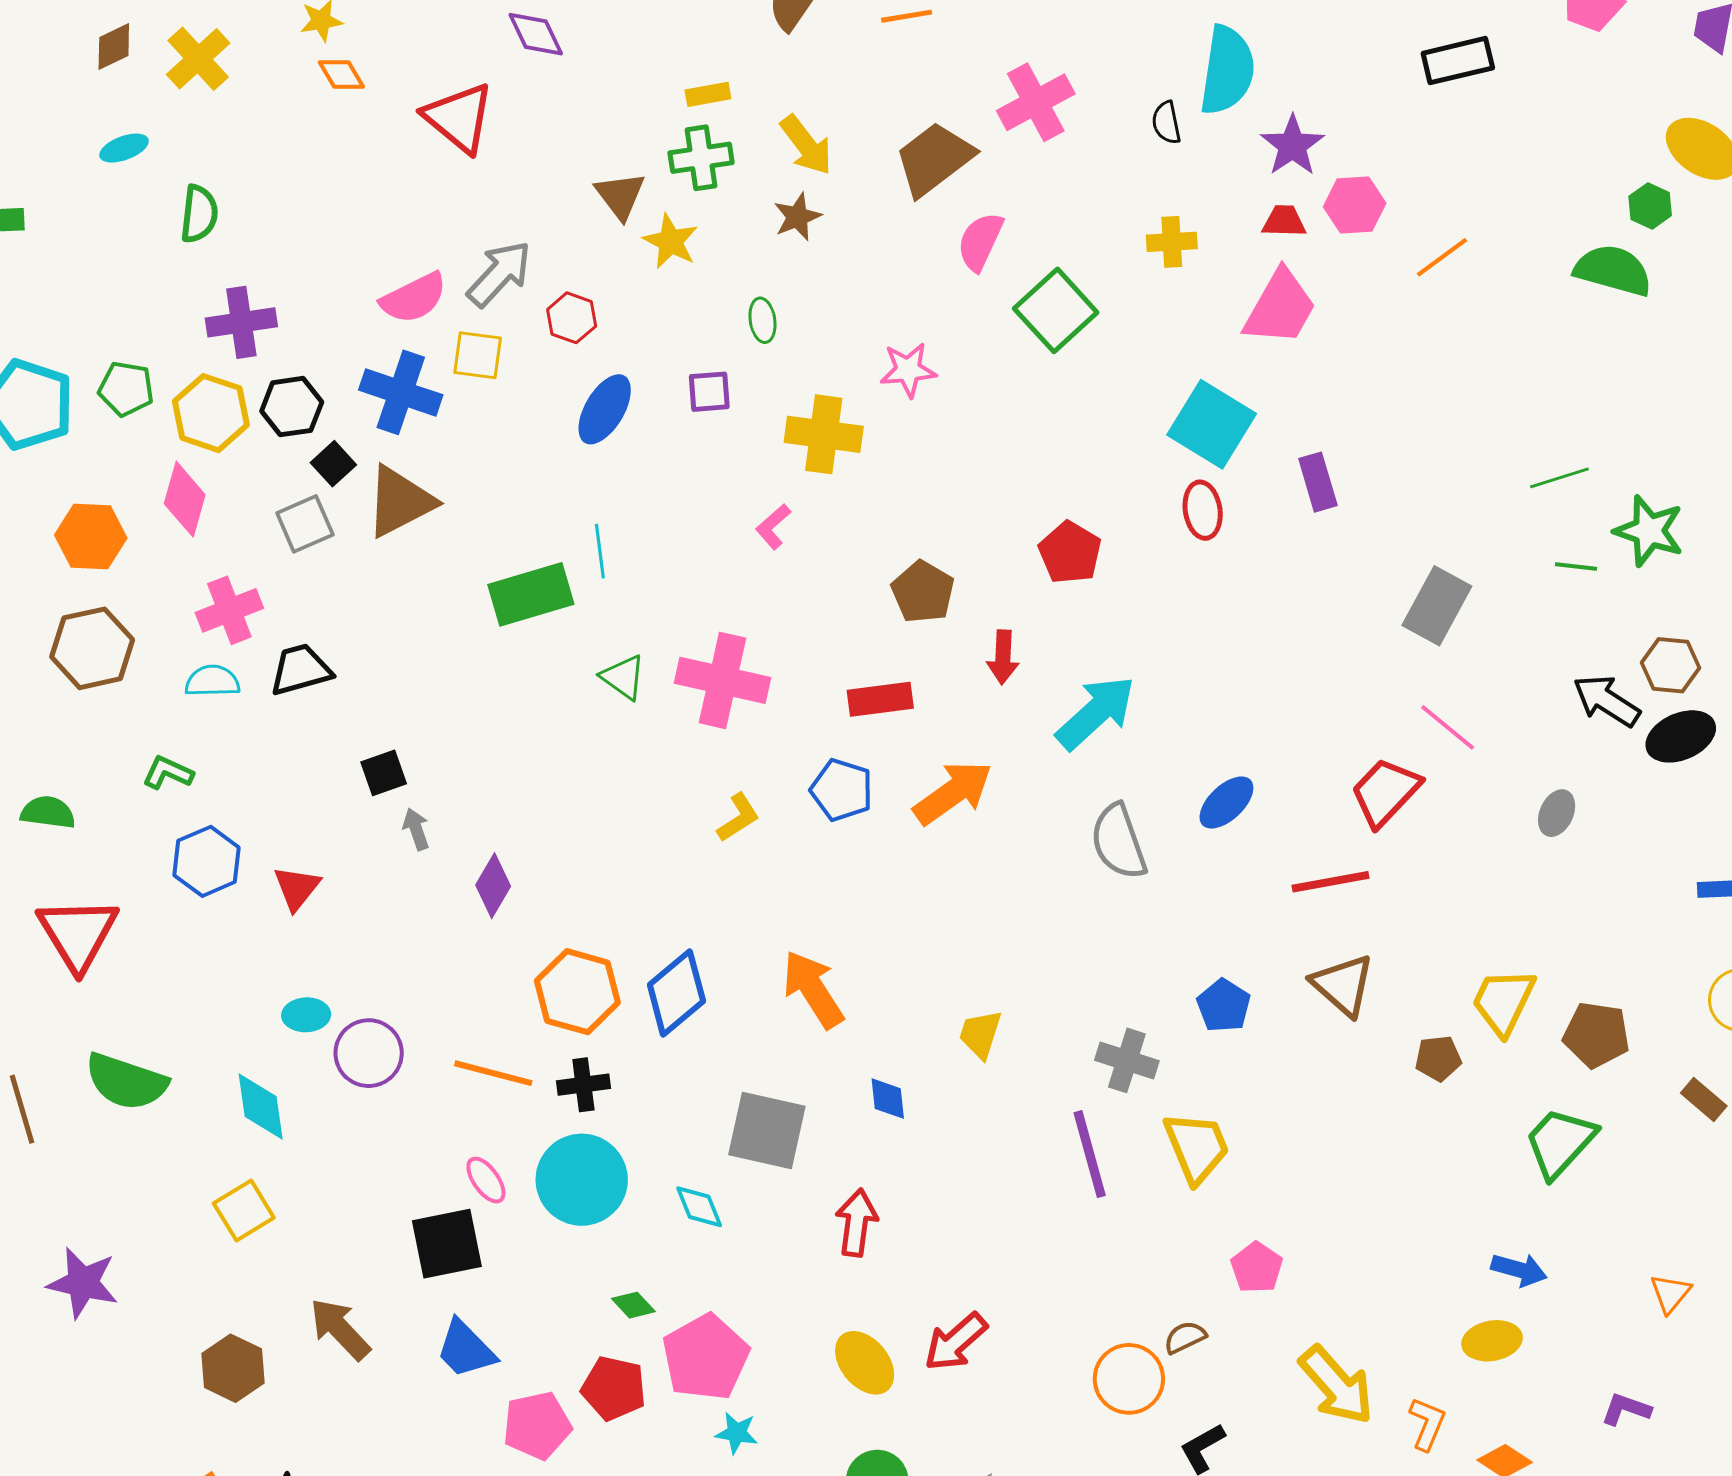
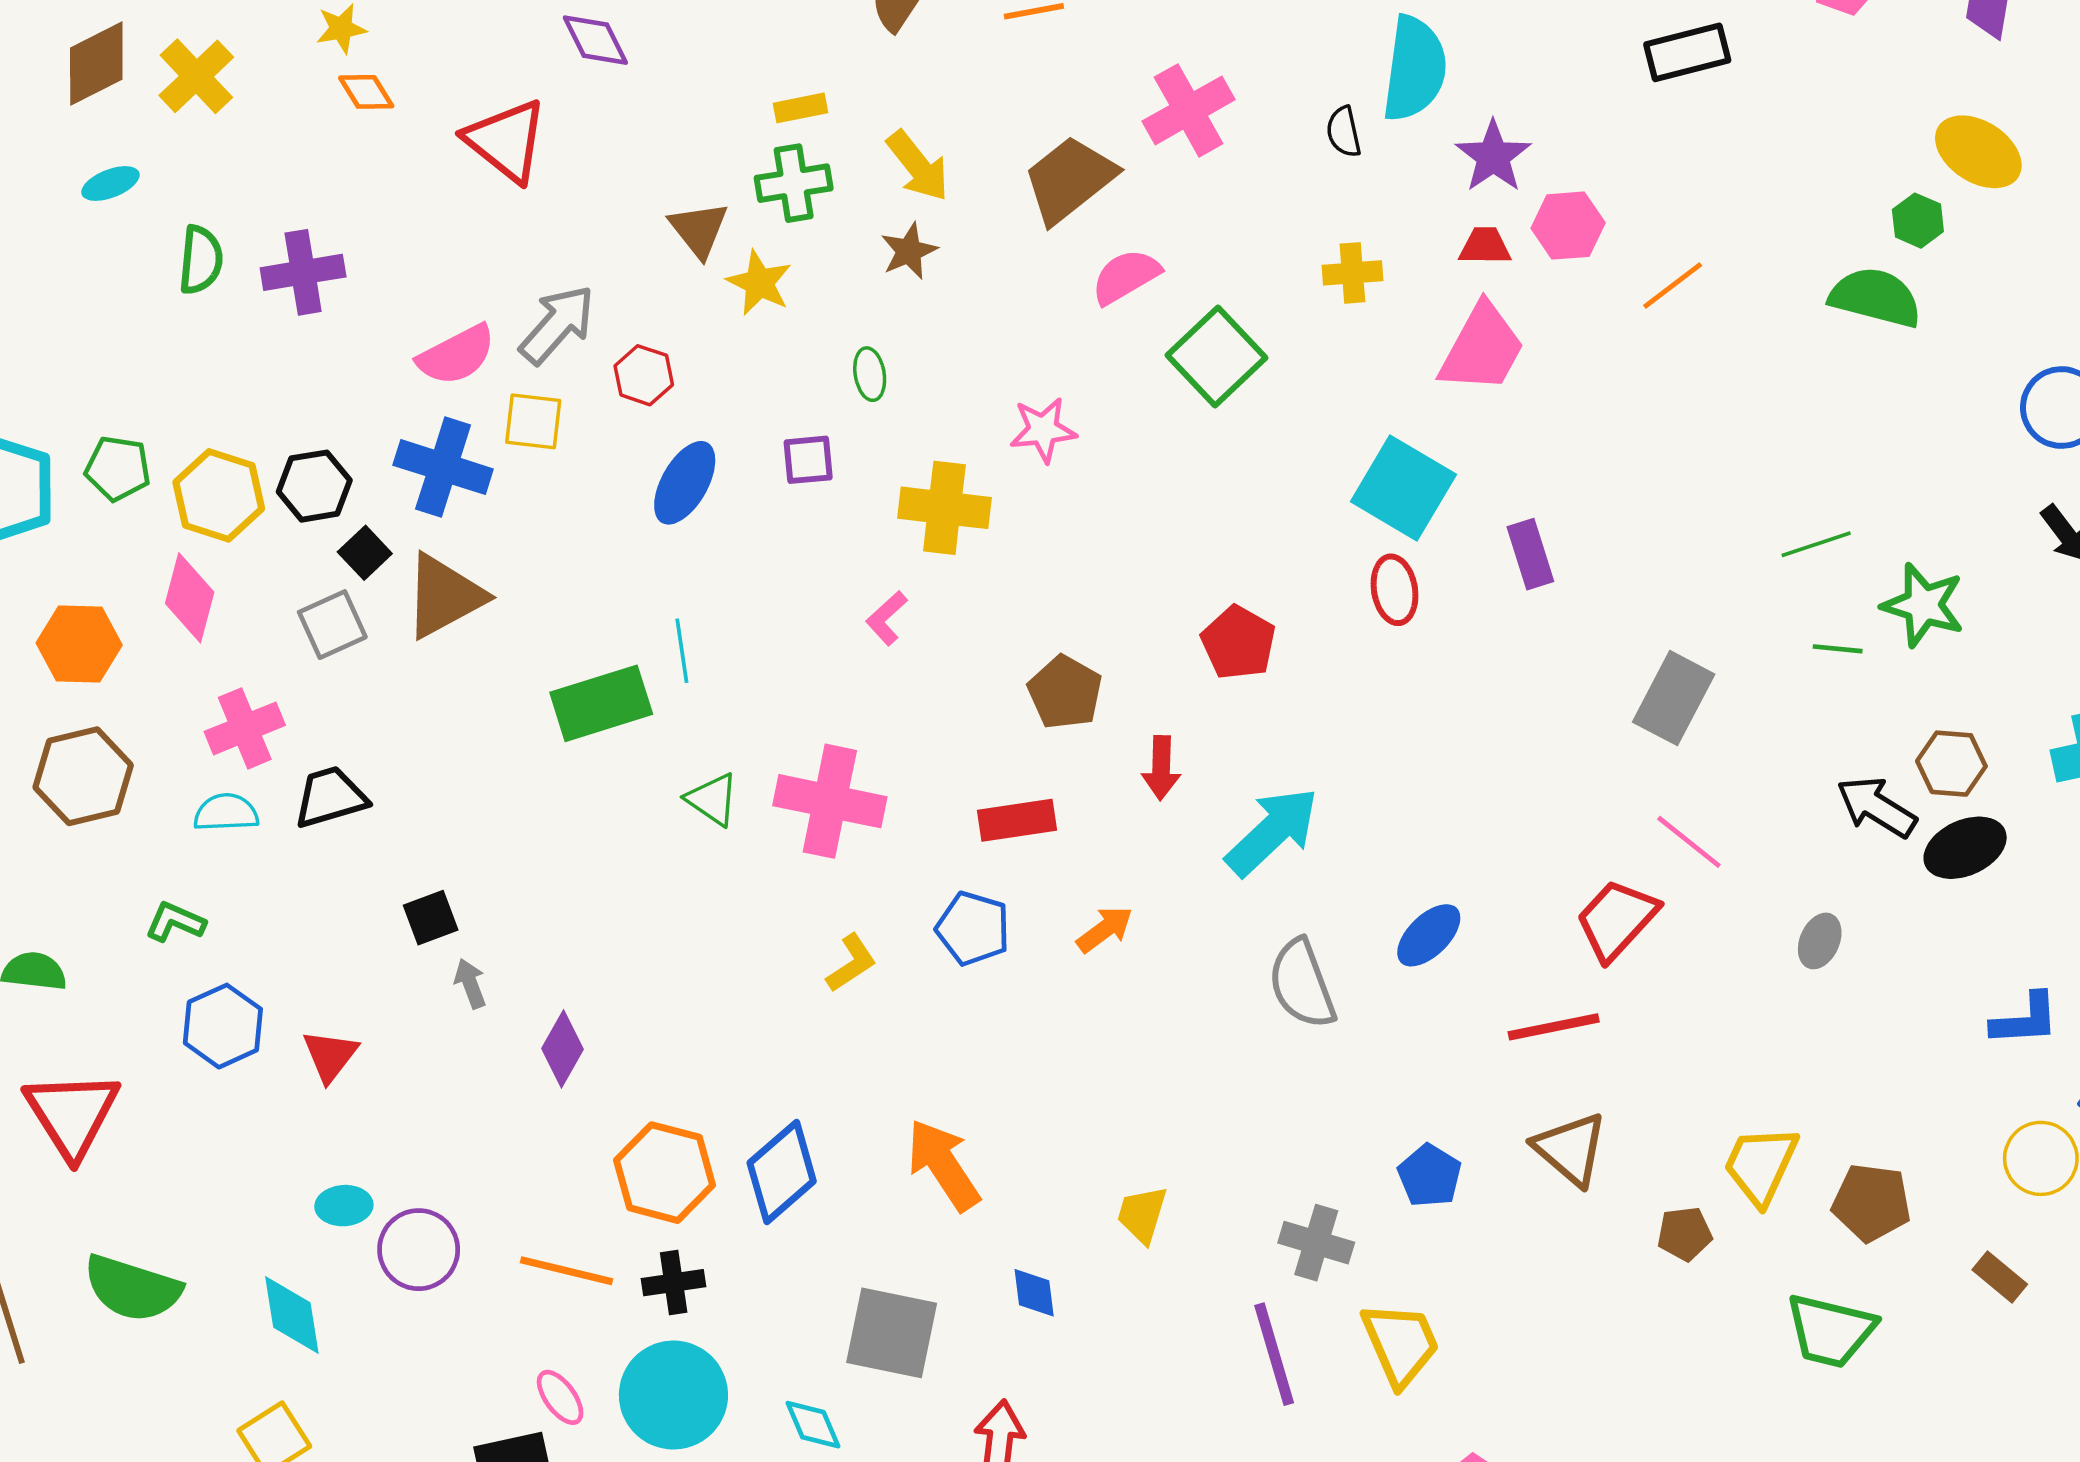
brown diamond: (114, 47) -> (96, 64), size x1.5
pink semicircle: (980, 242) -> (1126, 276), turned 36
purple cross: (241, 322) -> (303, 272), moved
orange arrow: (953, 793) -> (1105, 929), size x0.6
green trapezoid: (1560, 1142) -> (1831, 1331), turned -118

